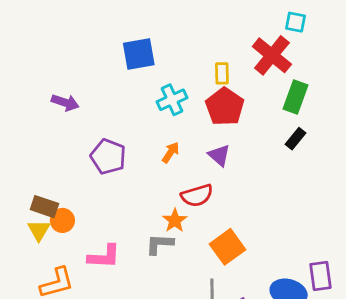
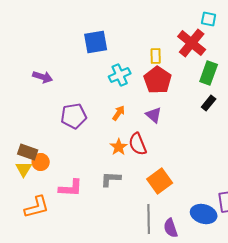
purple pentagon: (108, 157) -> (74, 116), turned -30
red semicircle: (197, 195) -> (138, 144), turned 85
orange star: (175, 220) -> (119, 147), moved

